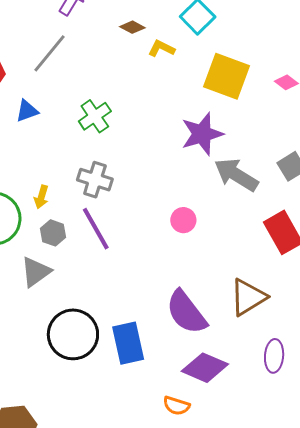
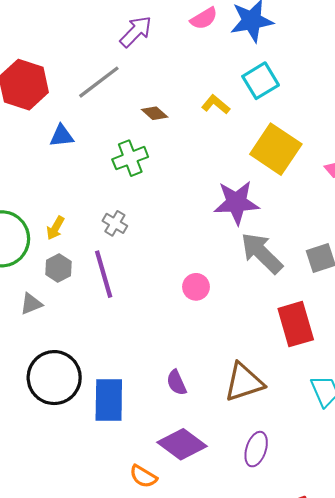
brown diamond: (132, 27) -> (155, 113), moved
gray cross: (95, 180) -> (115, 223), size x0.7
gray triangle: (36, 272) -> (31, 304), size x0.7
purple semicircle: (186, 312) -> (176, 383), size x0.5

